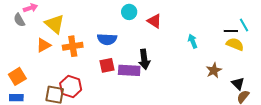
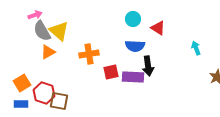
gray semicircle: (19, 20) -> (42, 31), moved, size x1.5
blue semicircle: (107, 39) -> (135, 46), moved
orange cross: (73, 46) -> (89, 54), moved
red hexagon: (71, 87) -> (44, 93), moved

